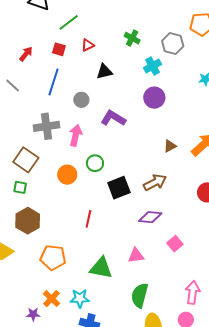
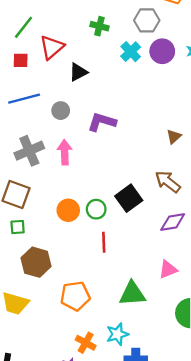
red triangle: (88, 45) -> (52, 47), size x1.6
blue line: (54, 82) -> (24, 99), turned 72
purple circle: (154, 98) -> (162, 51), moved
green circle: (95, 163) -> (96, 209), moved
orange circle: (67, 175) -> (68, 210), moved
brown arrow: (155, 182) -> (168, 182), turned -100

